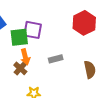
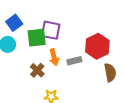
red hexagon: (84, 23) -> (97, 46), moved
orange arrow: (25, 57) -> (54, 57), moved

